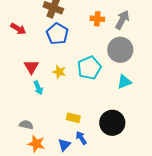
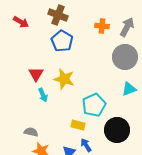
red arrow: (18, 29) -> (21, 22), moved
cyan pentagon: (89, 68) -> (94, 105), moved
yellow star: (59, 72) -> (64, 79), size x1.5

